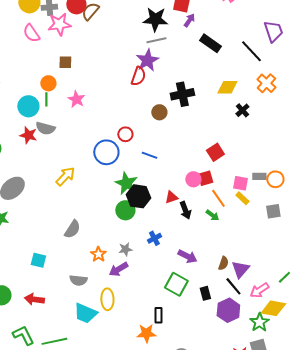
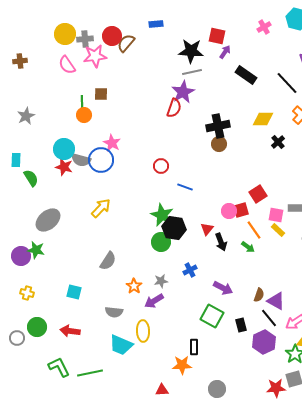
green line: (46, 99) -> (82, 102), moved
pink star: (76, 99) -> (112, 143), moved
cyan circle: (28, 106) -> (64, 149), moved
brown circle: (159, 112) -> (219, 144), moved
blue circle: (106, 152) -> (101, 160), moved
red square: (215, 152) -> (258, 194), moved
red triangle: (171, 197) -> (207, 229), turned -32
purple triangle: (240, 269) -> (276, 301), turned -42

